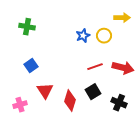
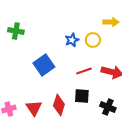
blue square: (31, 66) -> (44, 65), moved, size x1.5
red triangle: (45, 91) -> (34, 108), moved
black square: (93, 92) -> (82, 96), turned 35

